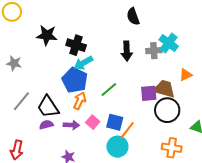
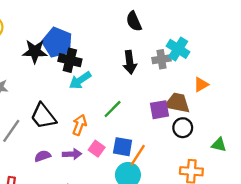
blue pentagon: (75, 80) -> (57, 42), moved
black trapezoid: (48, 107) -> (43, 116), moved
black circle: (167, 110) -> (183, 128), size x0.7

